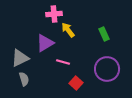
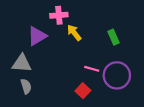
purple triangle: (45, 43) -> (37, 36), moved
gray triangle: (20, 58) -> (22, 63), turned 30
pink line: (63, 62) -> (92, 69), moved

